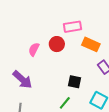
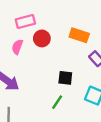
pink rectangle: (73, 27) -> (25, 22), moved

